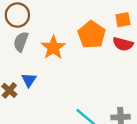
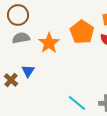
gray semicircle: (21, 42) -> (21, 38), turned 60

